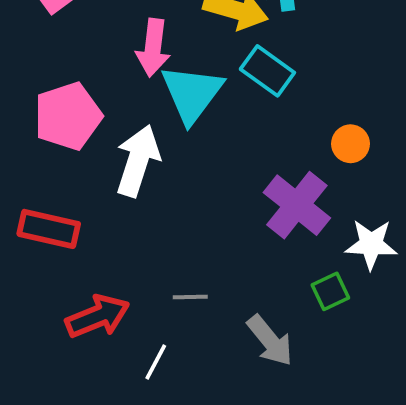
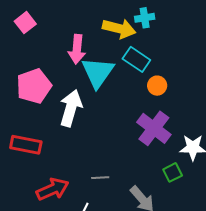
orange circle: (351, 144) -> (157, 86), moved

